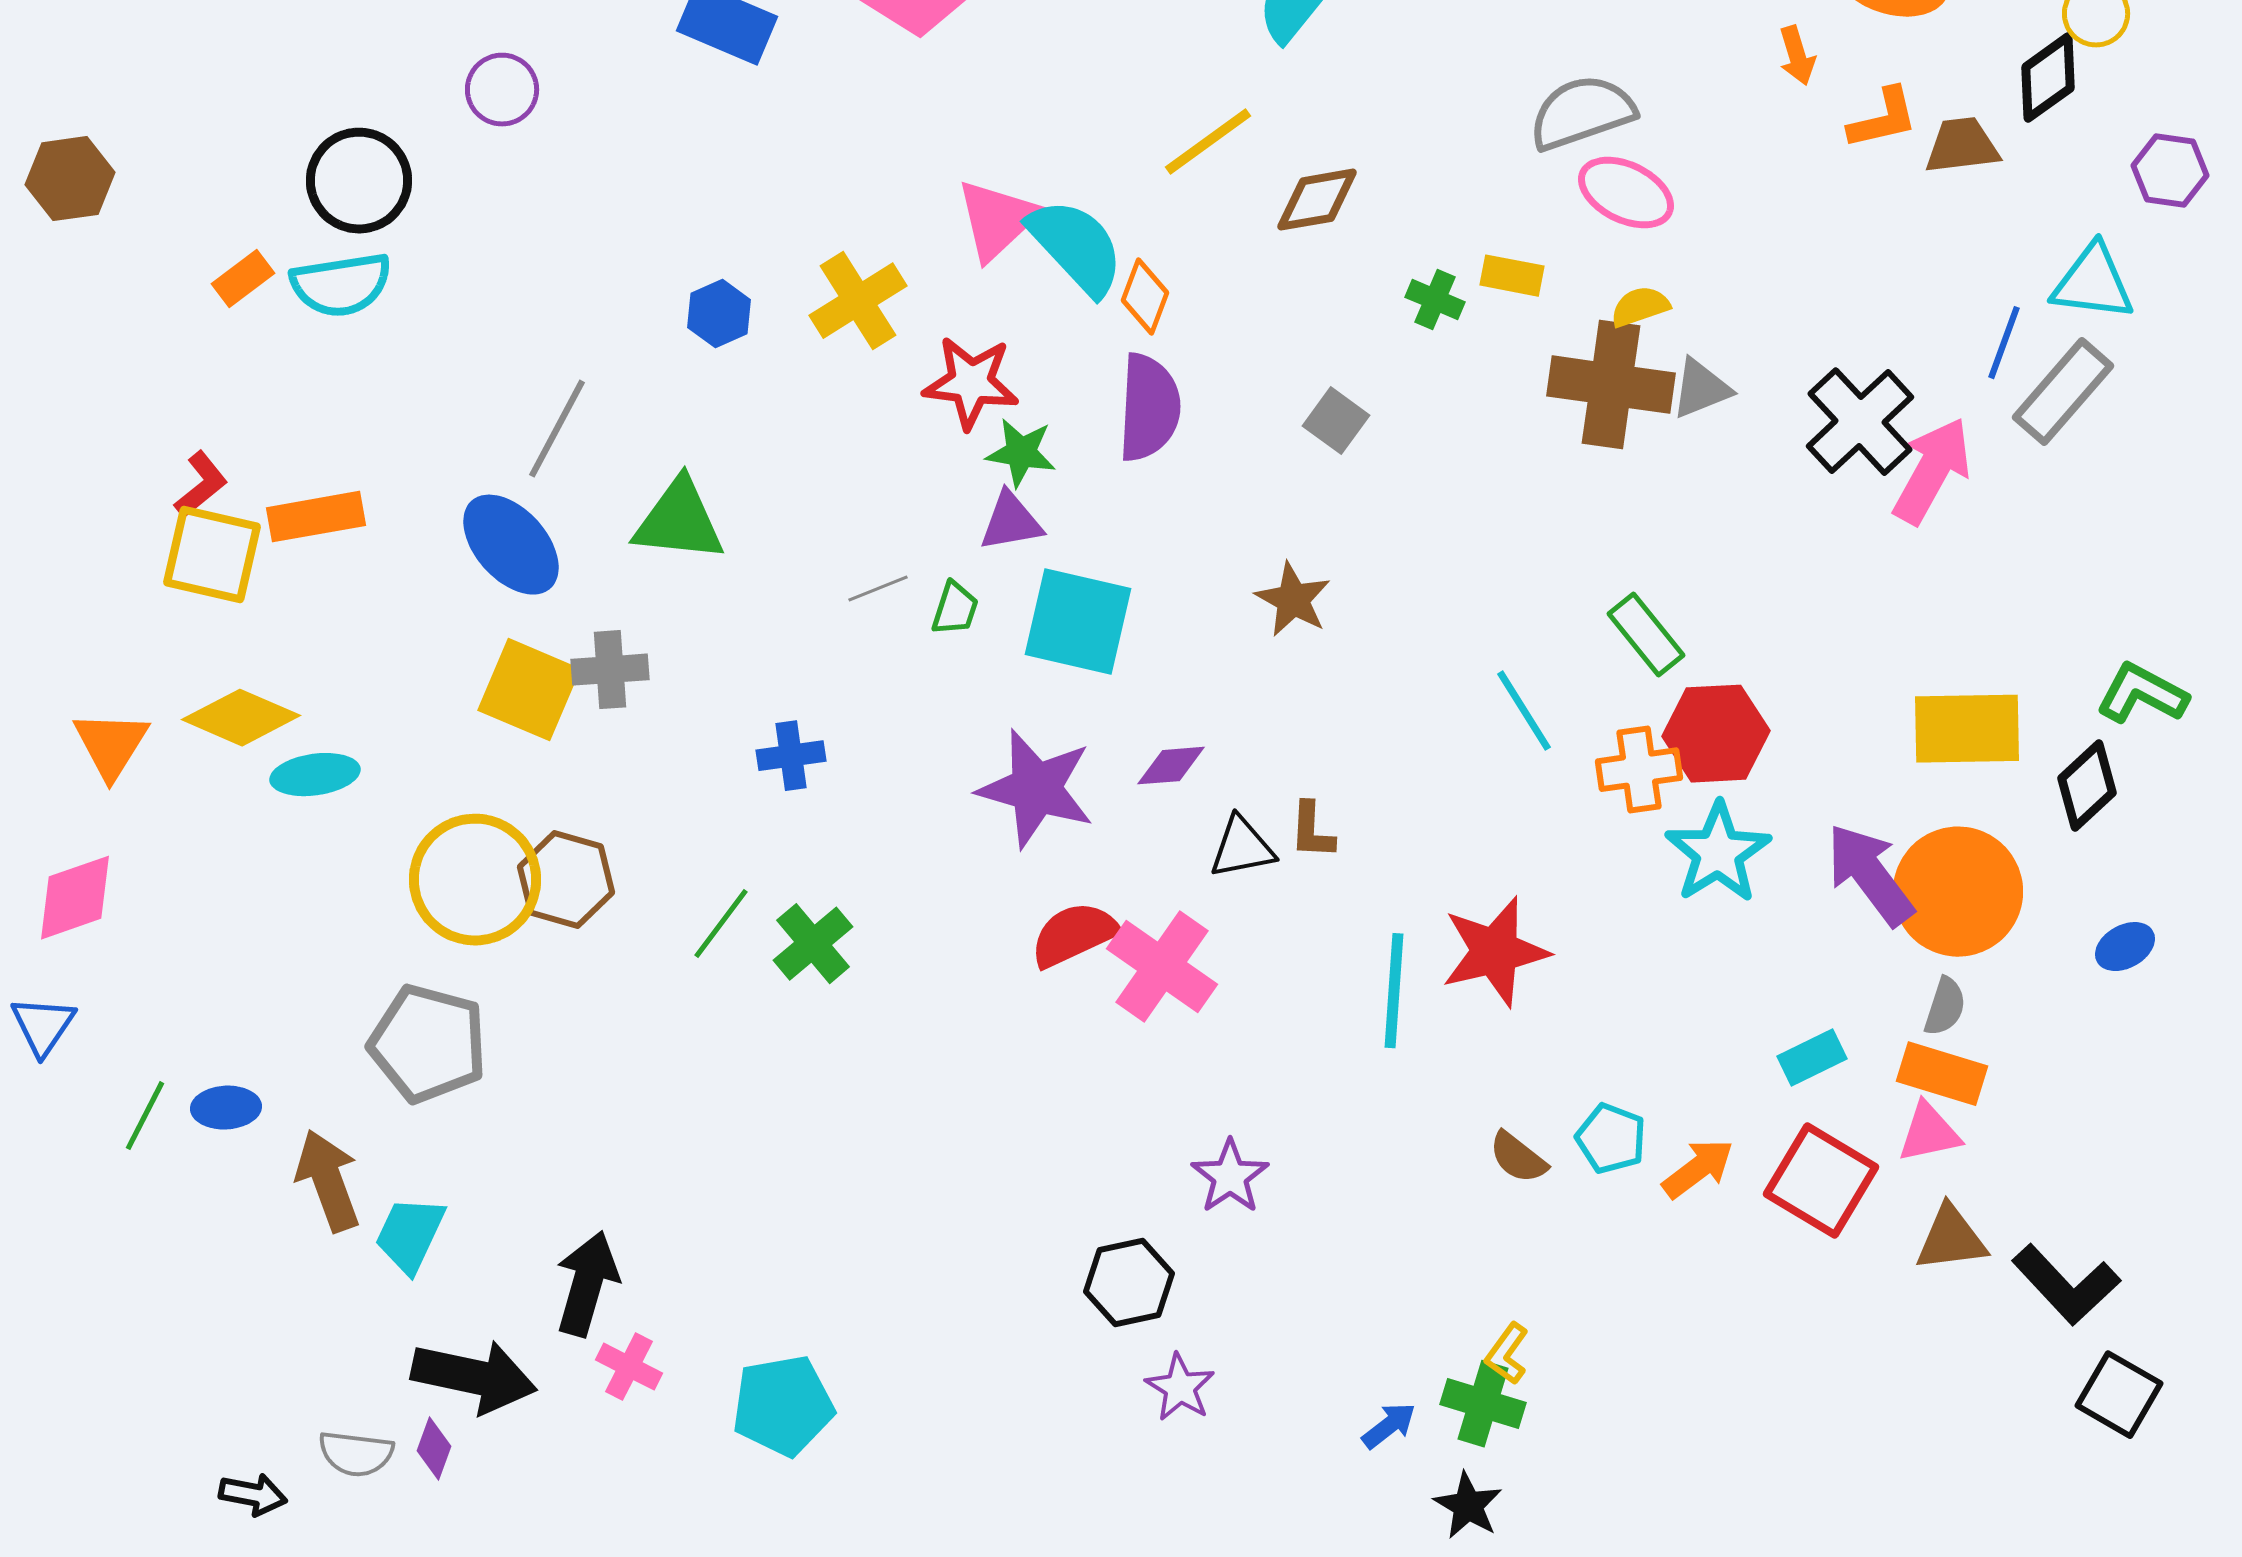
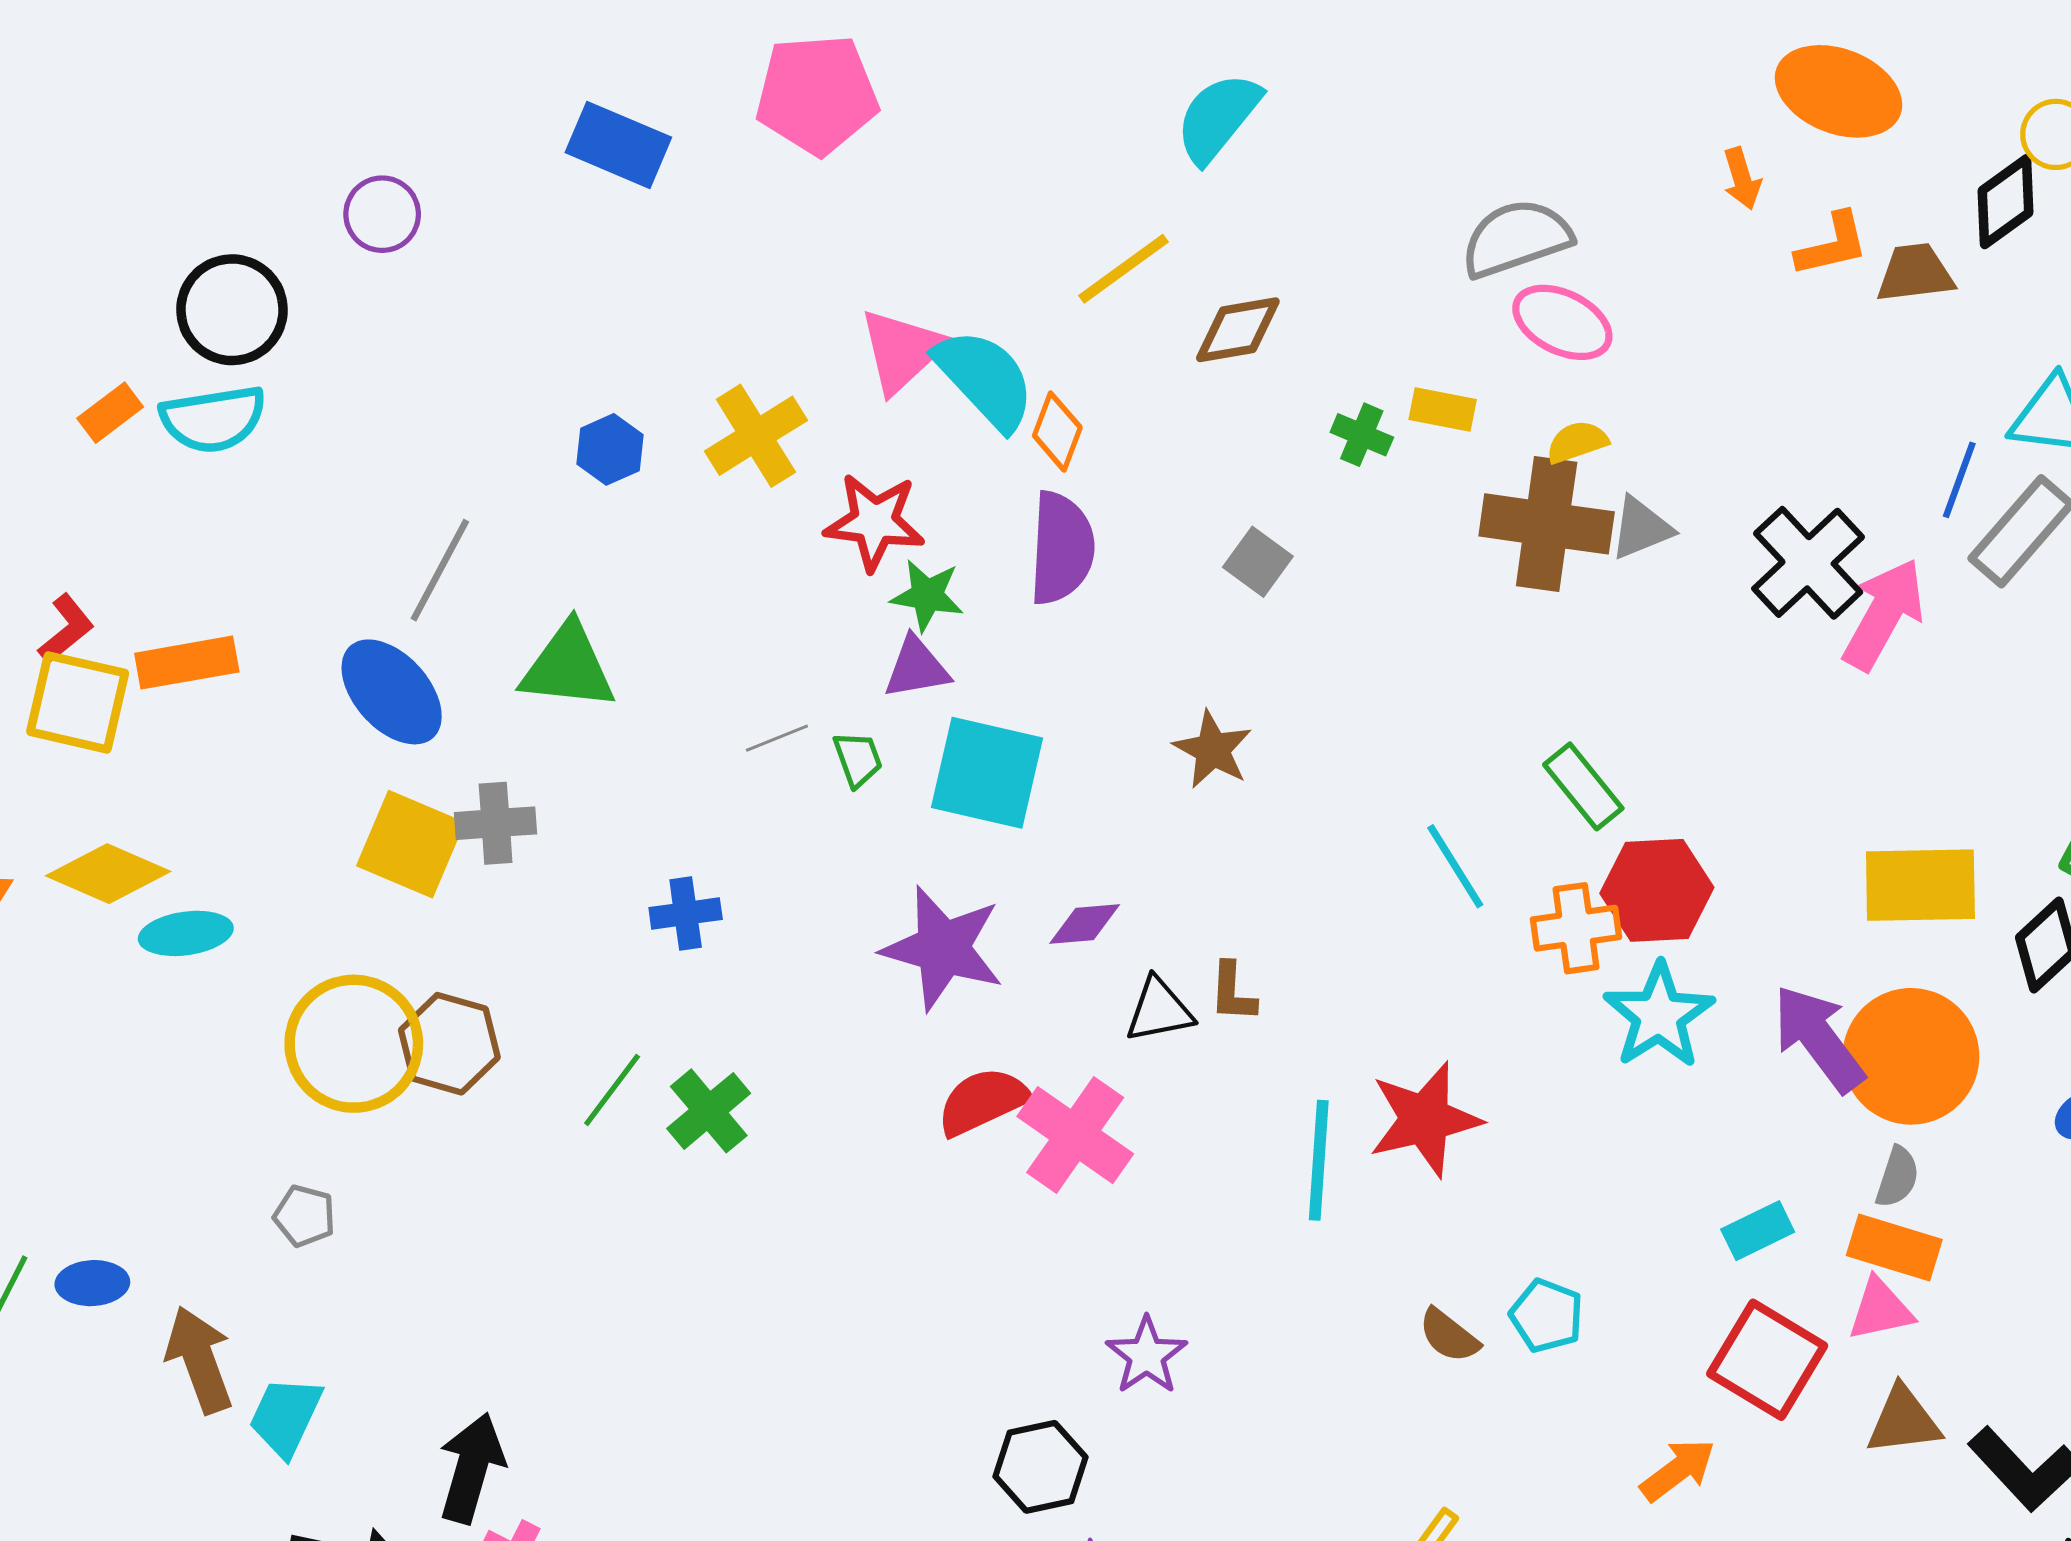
green trapezoid: (955, 609) -> (858, 759), turned -38
gray pentagon: (428, 1044) -> (304, 1216), size x0.5
orange arrow: (1698, 1169) -> (1678, 1470), moved

